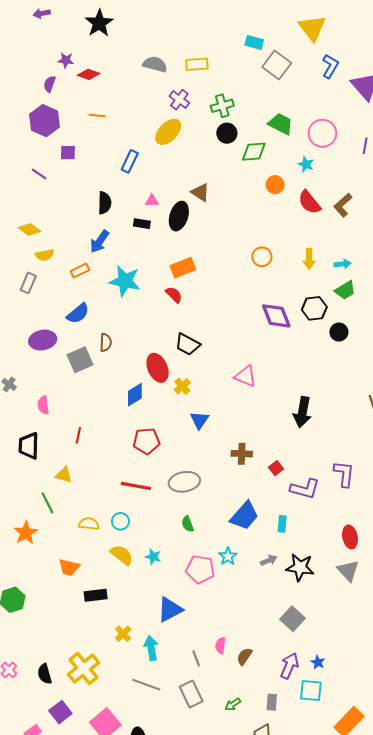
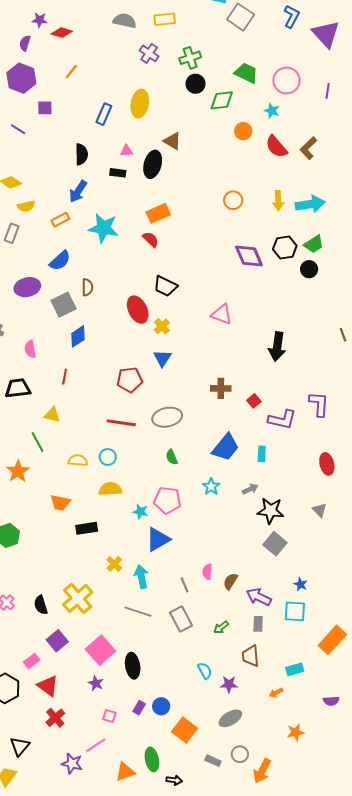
orange line: (97, 116) -> (71, 71), turned -56
yellow ellipse: (168, 132) -> (140, 104), moved, turned -32
cyan arrow: (343, 264) -> (310, 204), size x1.8
green trapezoid: (345, 290) -> (314, 244), moved
blue diamond: (135, 395) -> (78, 336), moved
blue triangle: (199, 420) -> (162, 358), moved
black trapezoid: (29, 446) -> (18, 388), turned 84
yellow semicircle: (122, 555) -> (110, 489), turned -40
cyan star: (153, 557) -> (140, 512), moved
black star: (300, 567) -> (270, 511), moved
pink pentagon: (200, 569) -> (167, 500), moved
gray triangle: (348, 571) -> (319, 510), moved, size x0.7
purple arrow: (289, 666) -> (259, 597), moved, turned -85

